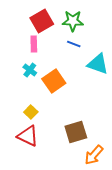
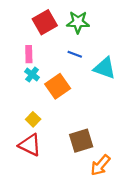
pink rectangle: (34, 44) -> (29, 54), moved
blue line: (74, 44) -> (75, 54), moved

